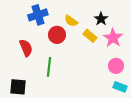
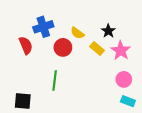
red semicircle: (26, 48) -> (26, 45), moved

